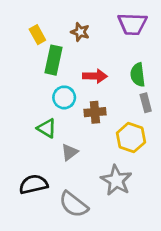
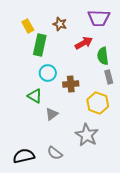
red arrow: (95, 76) -> (84, 43), moved, turned -30
black semicircle: (33, 184) -> (24, 156), moved
gray semicircle: (74, 204) -> (55, 153), size x0.7

